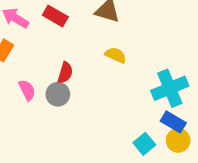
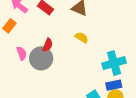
gray circle: (58, 94) -> (41, 58), size x1.5
blue rectangle: (173, 122) -> (114, 85), turned -49

